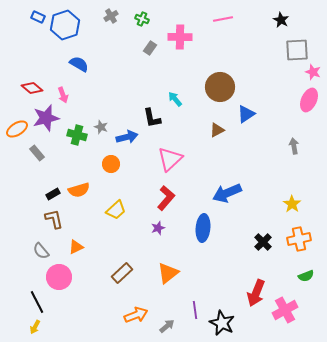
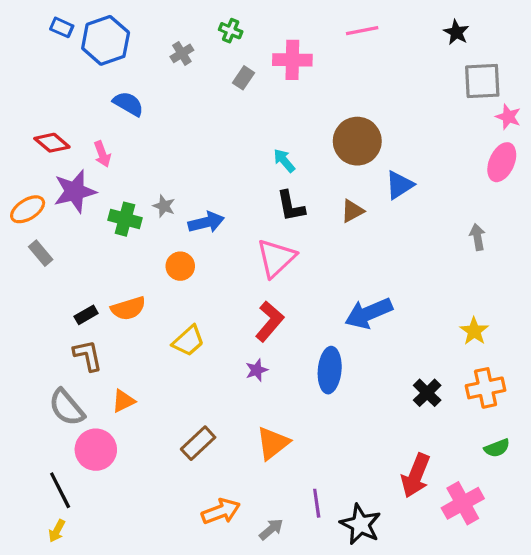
gray cross: (111, 16) -> (182, 53), moved
black L-shape: (152, 118) -> (291, 206), moved
gray rectangle: (37, 153) -> (41, 253), moved
gray semicircle: (41, 251) -> (67, 407), size x1.4

